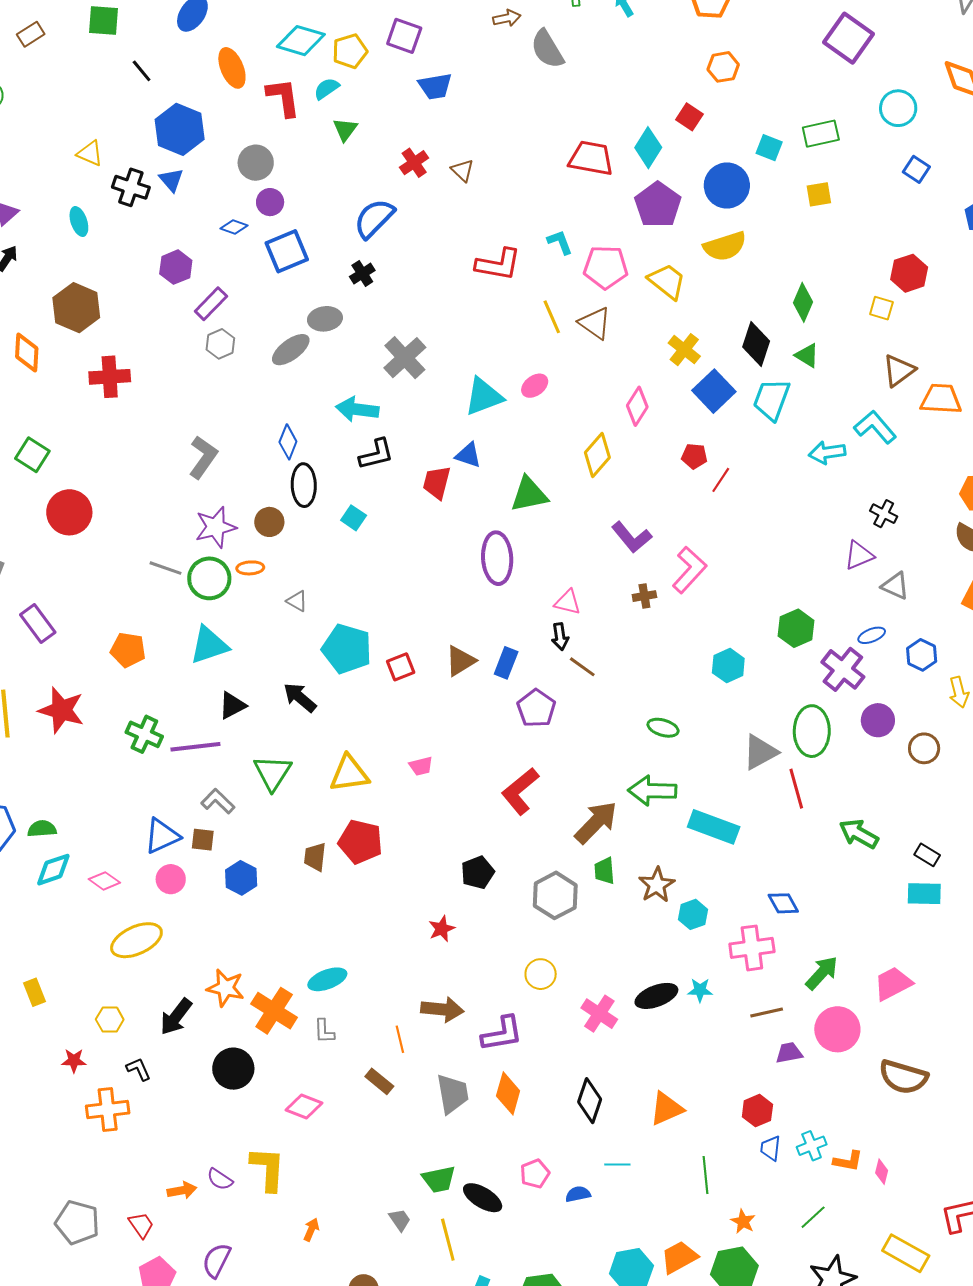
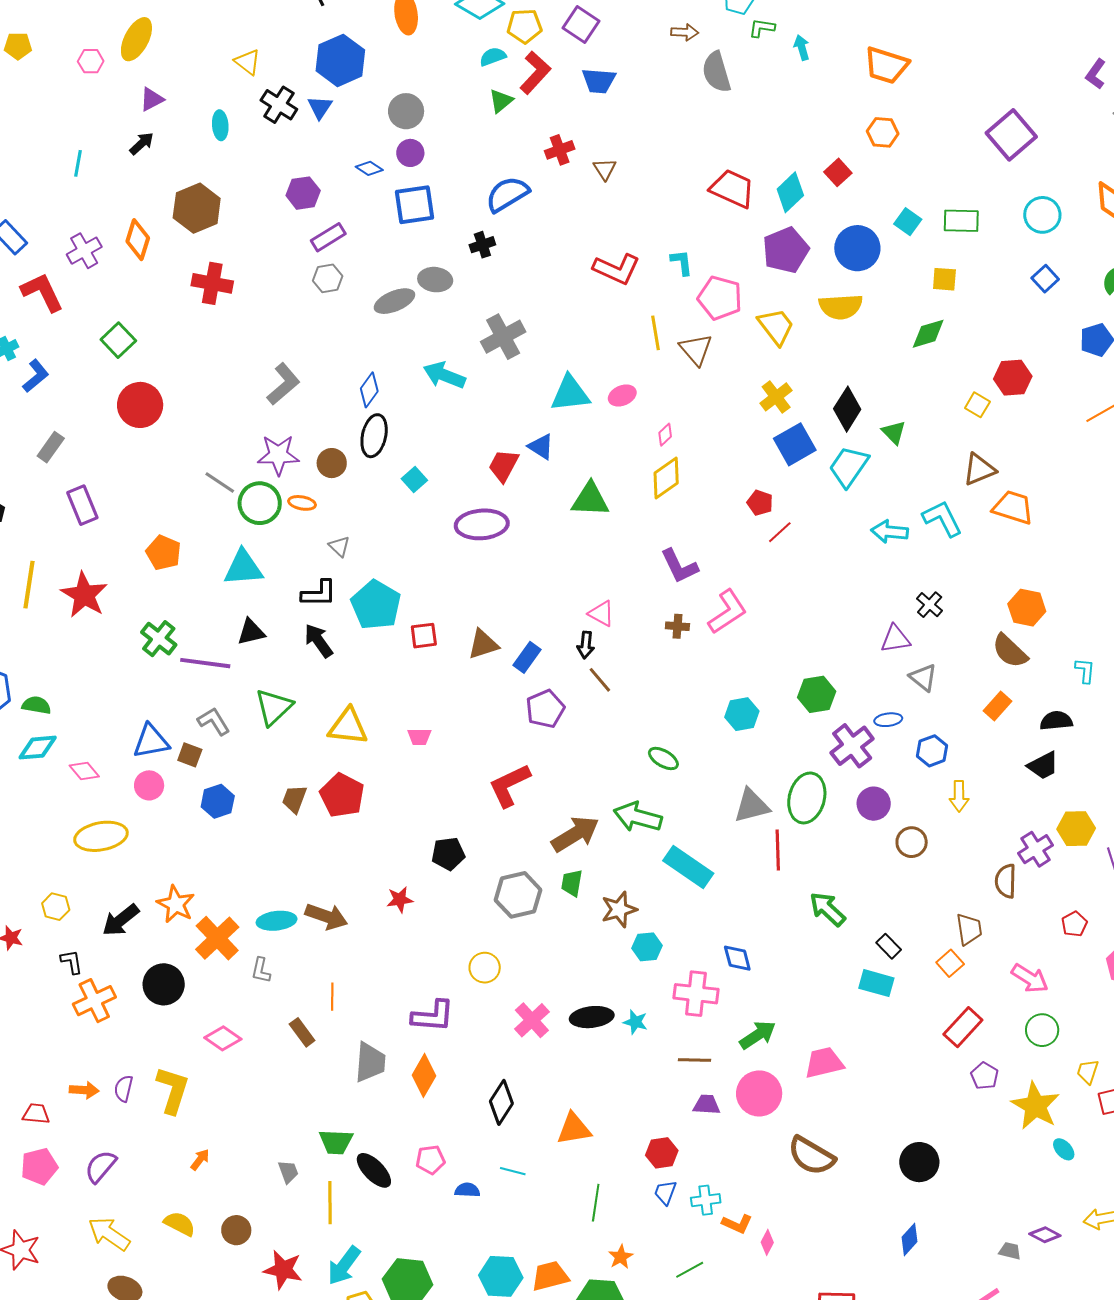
red L-shape: (283, 97) -> (535, 73), moved, turned 36
green diamond: (803, 302) -> (928, 334), moved, turned 36
pink diamond: (637, 406) -> (665, 435), moved, size x0.6
black L-shape: (376, 454) -> (319, 593), moved
purple ellipse: (497, 558) -> (482, 524), moved, turned 75
brown arrow: (442, 1009) -> (326, 916), moved
orange cross: (108, 1110) -> (94, 1001), moved, turned -33
purple semicircle: (220, 1179) -> (124, 1089), turned 56
red trapezoid: (141, 1225) -> (36, 1114), turned -64

